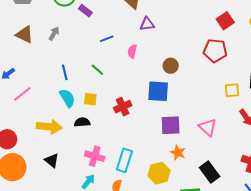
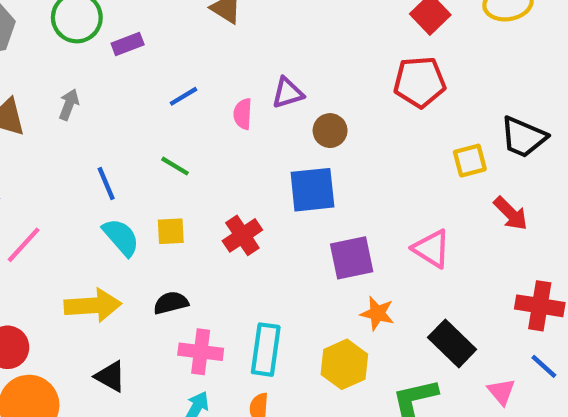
purple rectangle: (85, 11) -> (128, 44), turned -48
purple triangle: (147, 24) -> (288, 93), moved
black semicircle: (82, 122) -> (171, 303), moved

